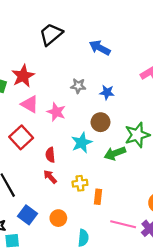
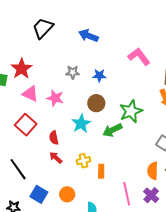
pink line: (123, 224) -> (127, 194), turned 70

